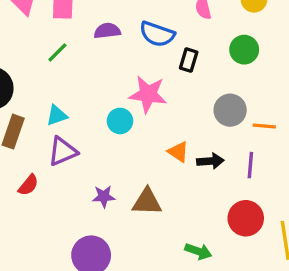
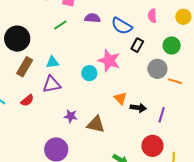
gray circle: (230, 110) -> (157, 69), moved
orange line: (264, 126) -> (175, 81), moved

